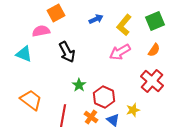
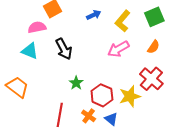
cyan triangle: (24, 54) -> (30, 51), moved
orange trapezoid: (31, 100) -> (17, 87), moved
yellow star: (133, 110) -> (130, 96), moved, size x1.5

